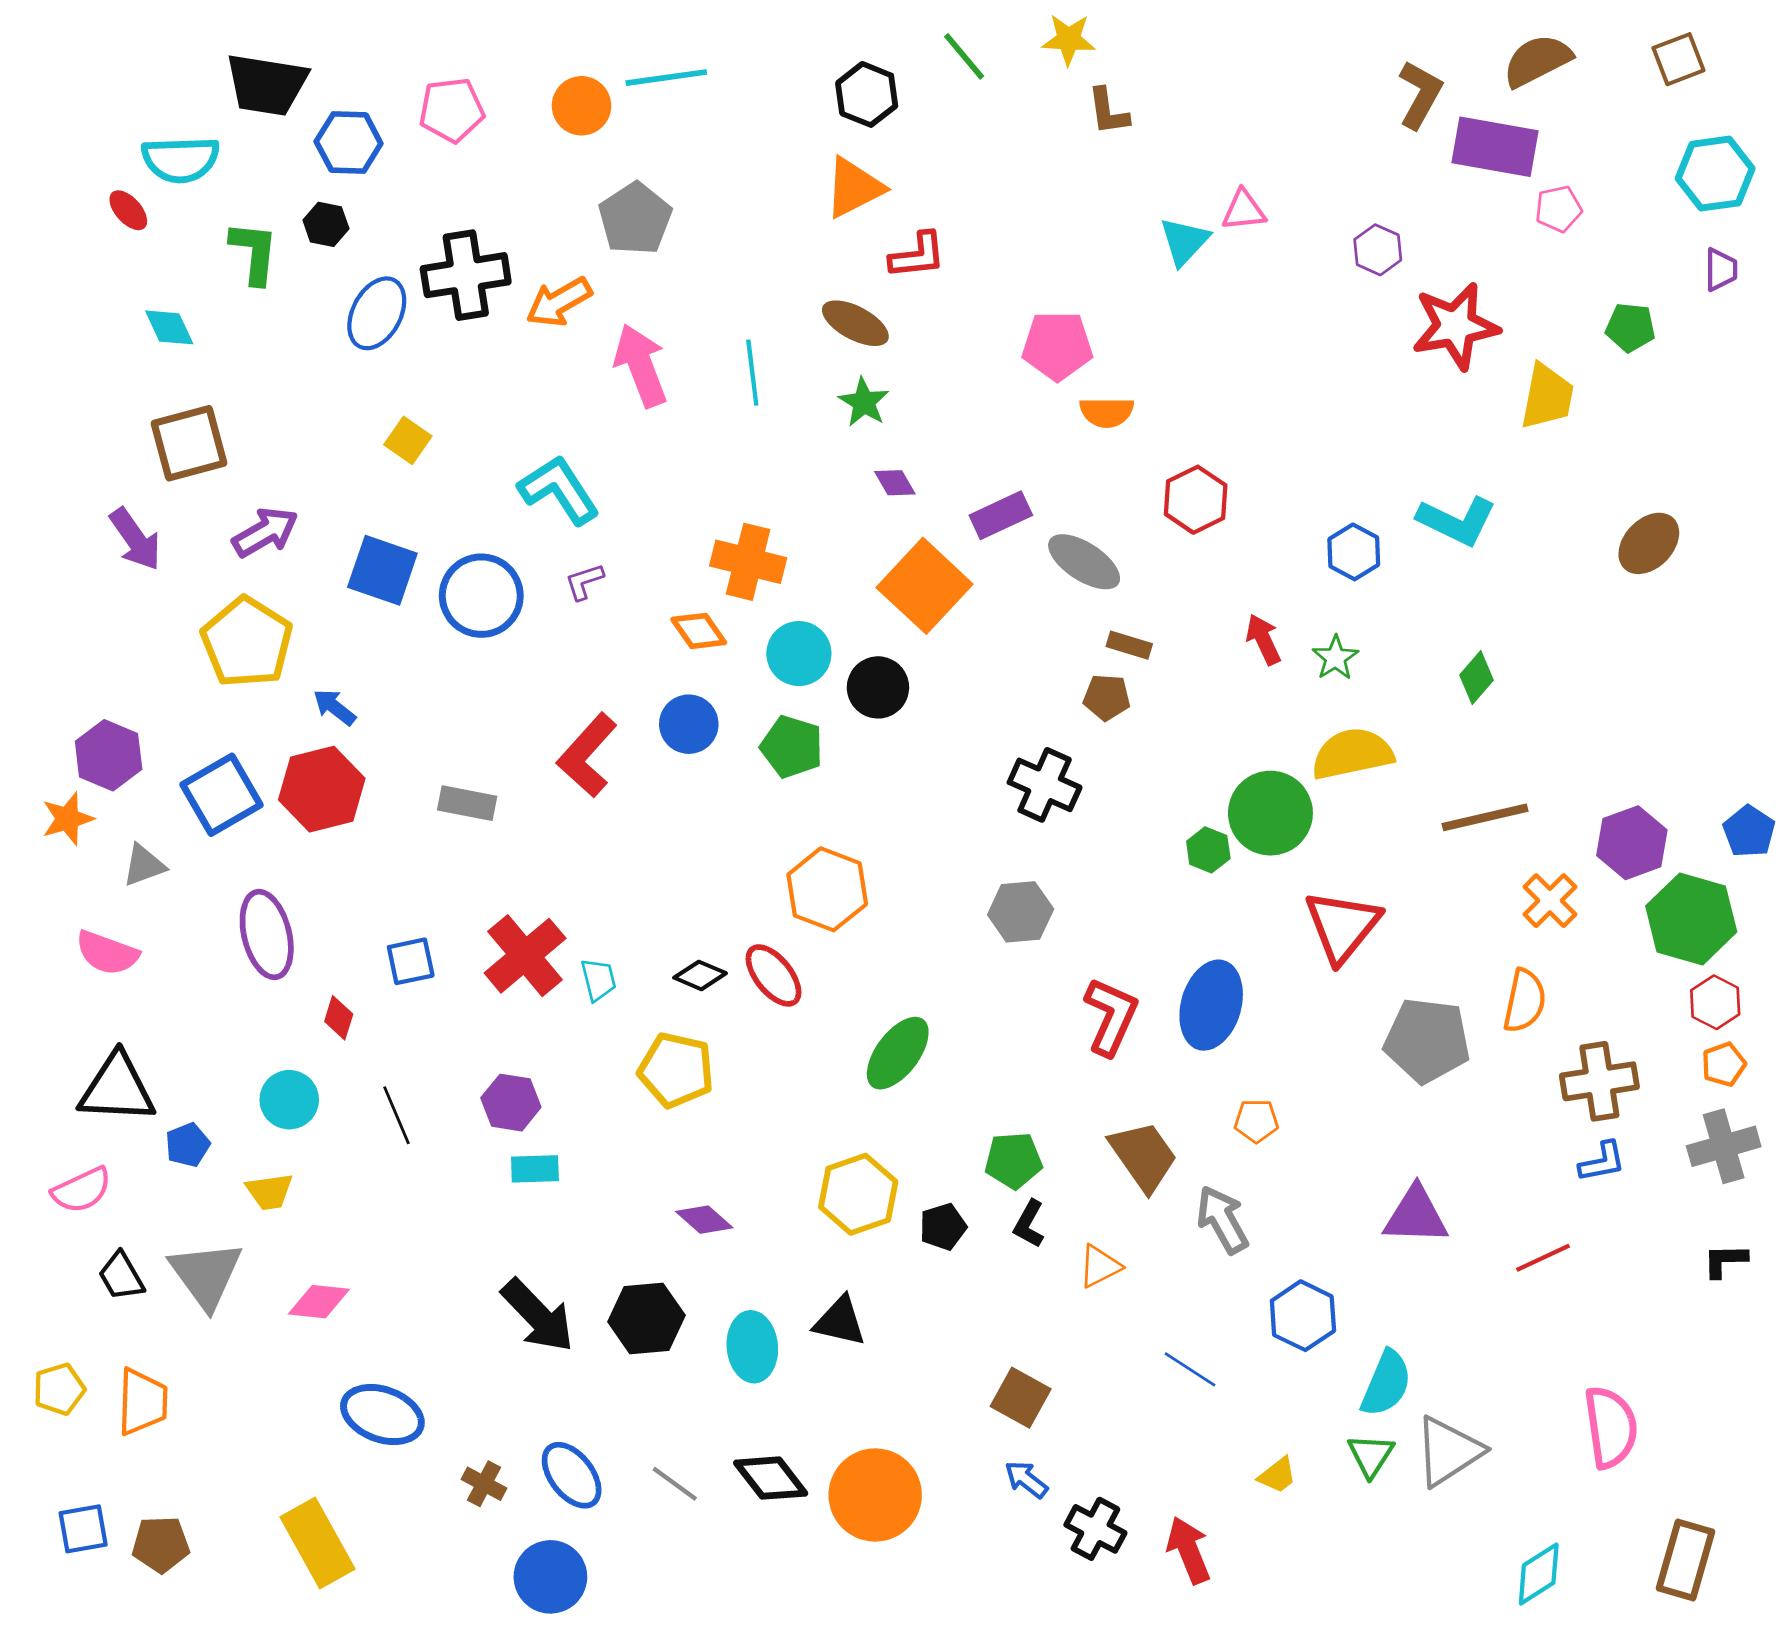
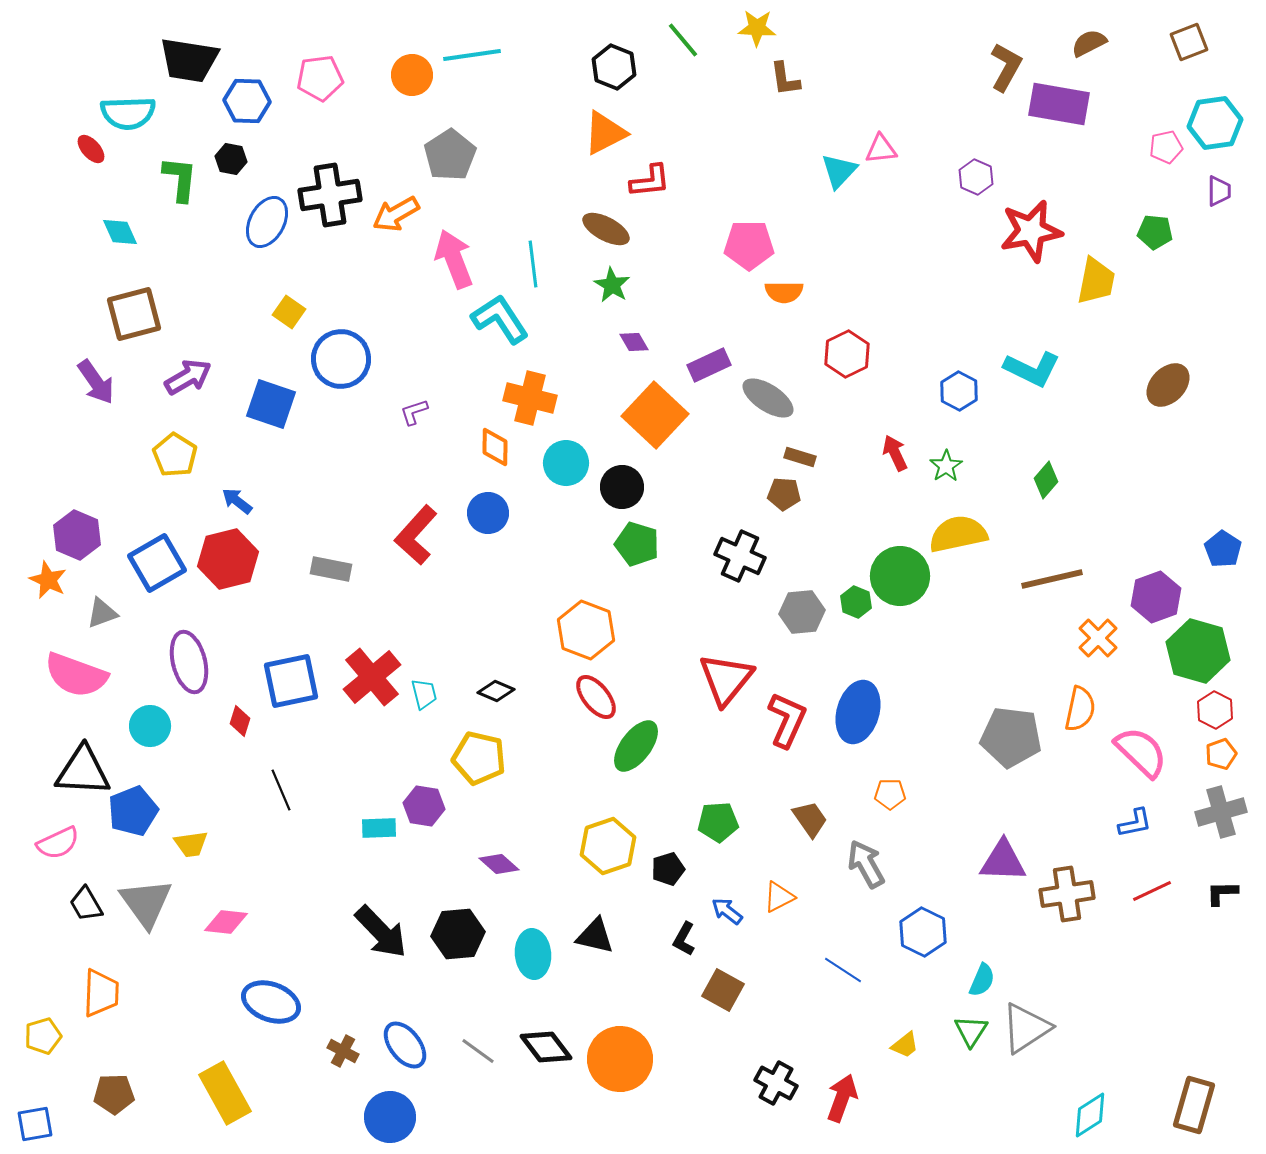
brown semicircle: (1537, 61) -> (1089, 43), size x0.7
pink pentagon: (1558, 209) -> (1166, 147), moved
cyan L-shape: (559, 490) -> (500, 319), moved
blue circle: (481, 596) -> (341, 359), moved
orange diamond: (699, 631) -> (495, 447), turned 36
yellow pentagon: (247, 642) -> (175, 455), size x0.7
green pentagon: (792, 747) -> (637, 544), moved
orange star: (68, 819) -> (48, 580), turned -30
blue pentagon: (1749, 831) -> (1223, 549), moved
gray hexagon: (1021, 912) -> (802, 612), moved
red triangle: (1342, 926) -> (726, 679), moved
pink semicircle: (107, 953) -> (76, 675), size x1.4
blue square: (411, 961) -> (291, 681), size x1.6
red ellipse: (773, 975) -> (596, 697), moved
brown cross: (1599, 1081) -> (1067, 894), moved
cyan circle: (289, 1100) -> (150, 726), moved
purple hexagon: (511, 1103) -> (424, 806), moved
blue pentagon: (188, 1145) -> (133, 811), size x1.6
brown trapezoid: (1143, 1156) -> (810, 819), size x0.7
black L-shape: (1029, 1224) -> (684, 939), moved
red line: (1543, 1258) -> (1152, 891), moved
cyan semicircle: (1386, 1383) -> (982, 980), size x0.7
yellow pentagon: (59, 1389) -> (43, 1036), moved
pink semicircle: (1611, 1427) -> (1141, 752), moved, turned -38
blue arrow: (1026, 1479) -> (727, 911), moved
blue square: (83, 1529) -> (35, 1124), moved
red arrow: (1189, 1550) -> (842, 1098), turned 42

